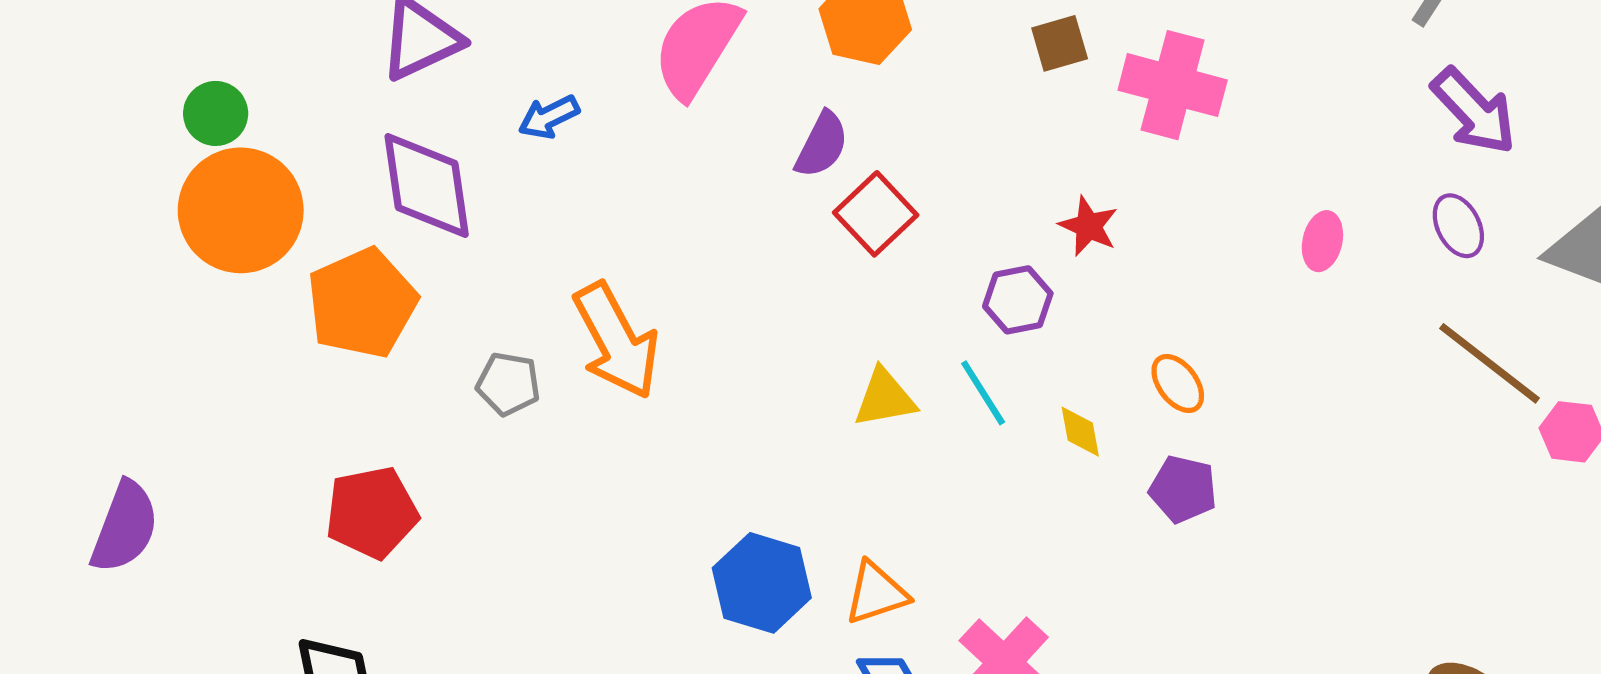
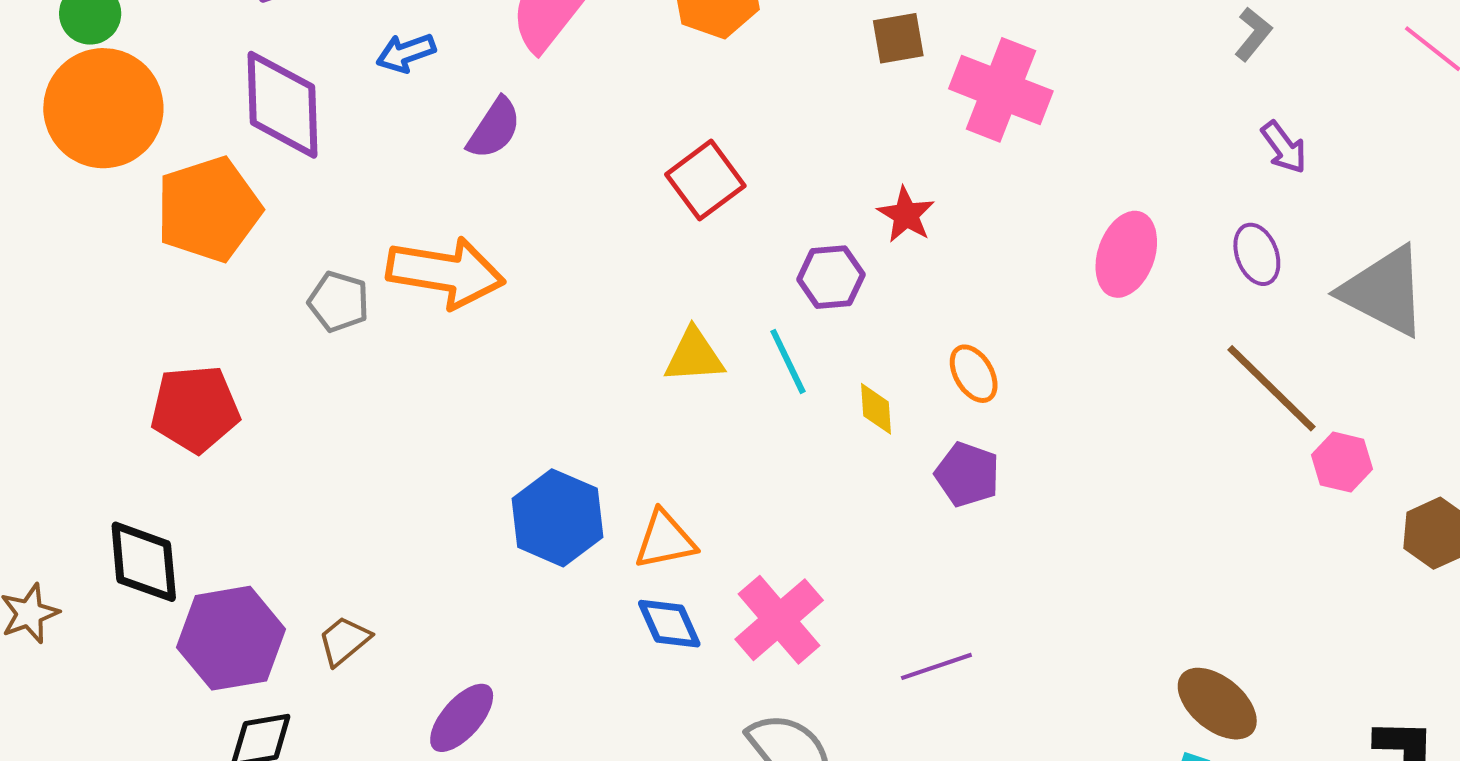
purple arrow: (1474, 111) -> (1284, 147), size x0.6
purple semicircle: (822, 145) -> (494, 128), moved
pink ellipse: (1322, 241) -> (1126, 254), size x1.5
orange arrow: (616, 341) -> (446, 272), turned -59

